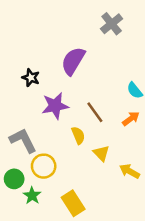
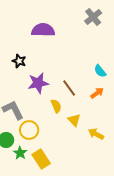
gray cross: (112, 24) -> (93, 17), moved
purple semicircle: (73, 61) -> (43, 30), moved, turned 60
yellow rectangle: (73, 203) -> (41, 159), moved

